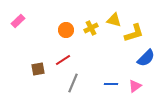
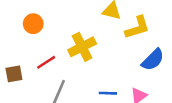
yellow cross: (91, 28) -> (82, 47), moved, size x1.5
orange circle: (66, 30) -> (33, 24), moved

